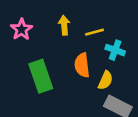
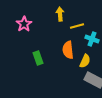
yellow arrow: (64, 25) -> (60, 14), moved
green rectangle: (41, 76) -> (38, 58), size x0.6

